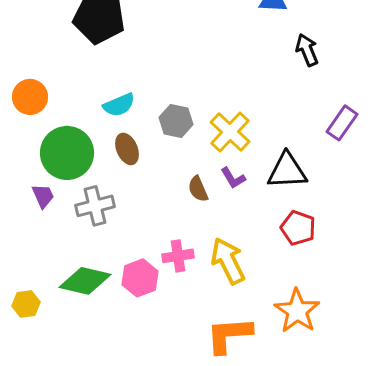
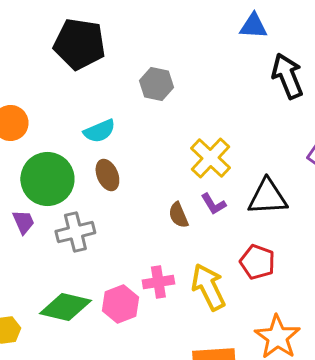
black arrow: (307, 50) -> (287, 76), size x1.4
gray hexagon: (176, 121) -> (156, 84), moved
red pentagon: (298, 228) -> (257, 262), moved

